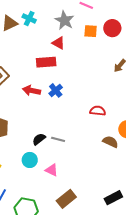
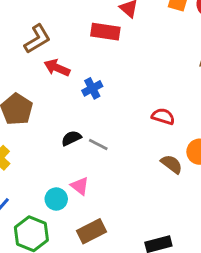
blue cross: (56, 90) -> (92, 88), moved
red arrow: (32, 91) -> (57, 68), moved
cyan circle: (30, 160) -> (56, 199), moved

